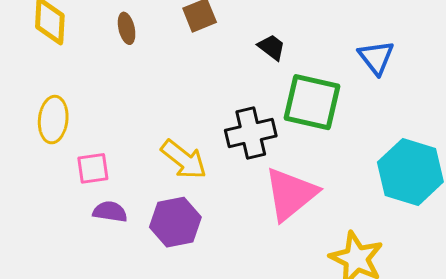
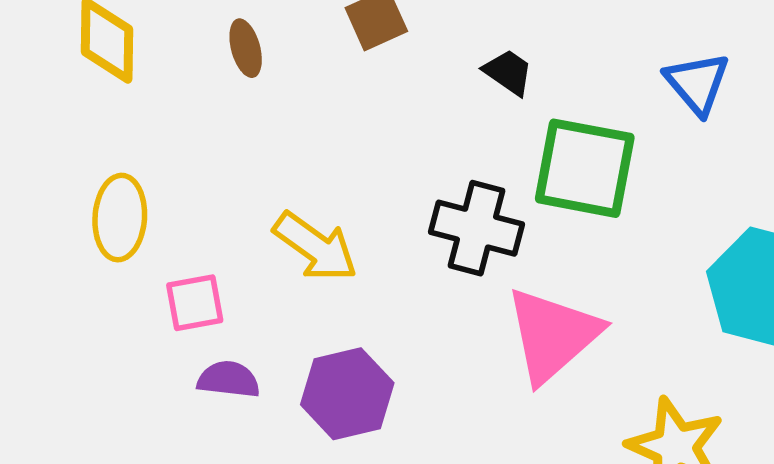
black cross: (251, 133) -> (477, 228), turned 30
yellow arrow: (184, 160) -> (315, 247), moved

